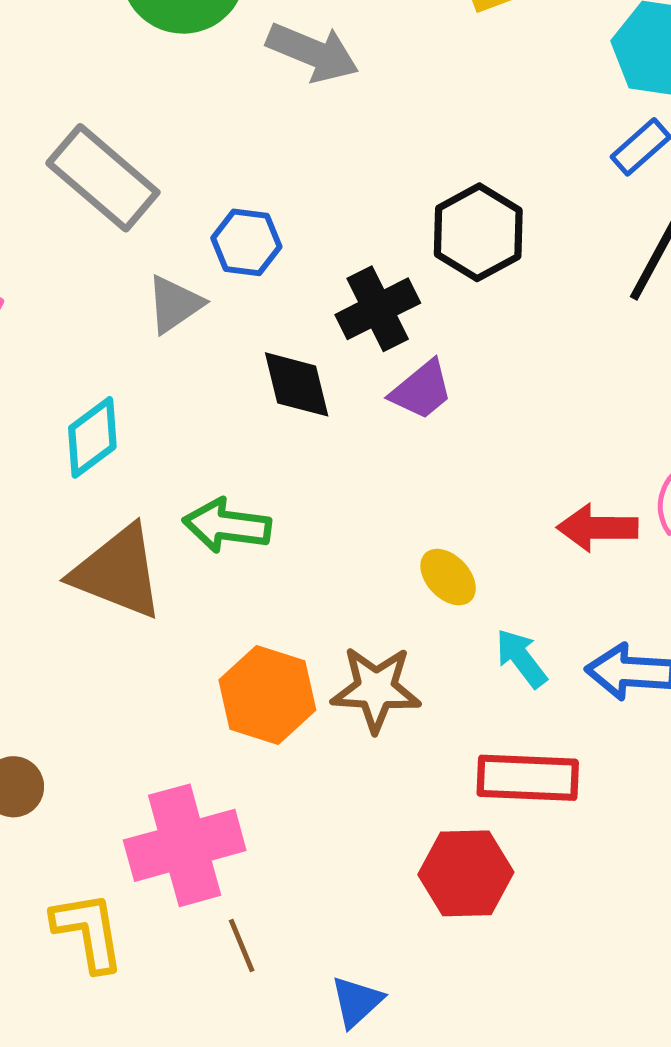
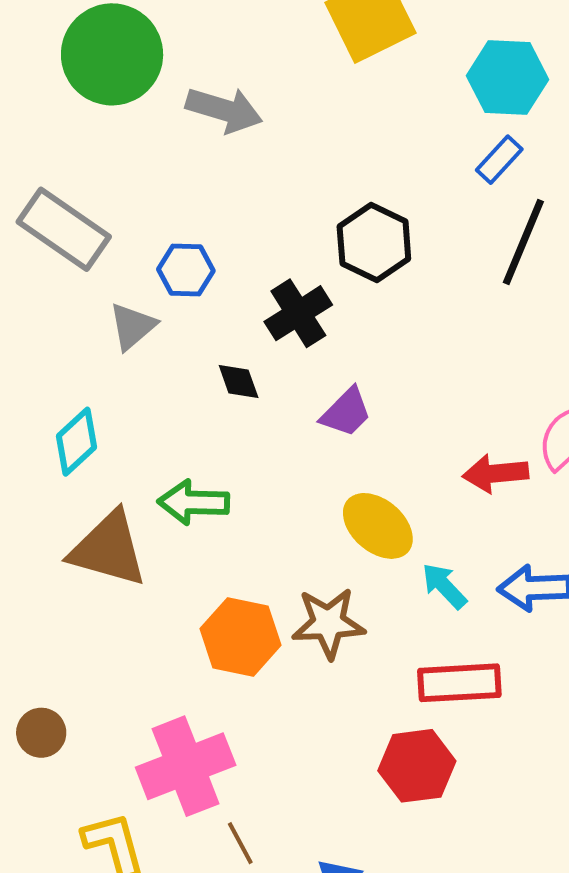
black diamond: (297, 384) -> (239, 382), size x0.7
purple trapezoid: (422, 390) -> (346, 412), moved
yellow ellipse: (448, 577) -> (378, 526), size x1.5

